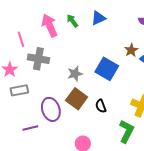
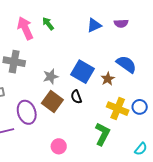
blue triangle: (98, 18) -> (94, 25), moved
brown star: (131, 50) -> (108, 79), moved
black semicircle: (101, 106) -> (76, 97), moved

